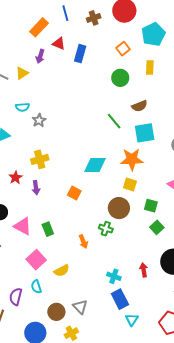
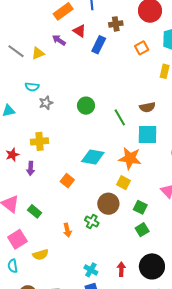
brown cross: (94, 18) -> (116, 24), moved
purple arrow: (40, 56) -> (59, 40), turned 96
green circle: (120, 78) -> (86, 106), moved
green rectangle: (48, 229) -> (35, 211), turned -40

